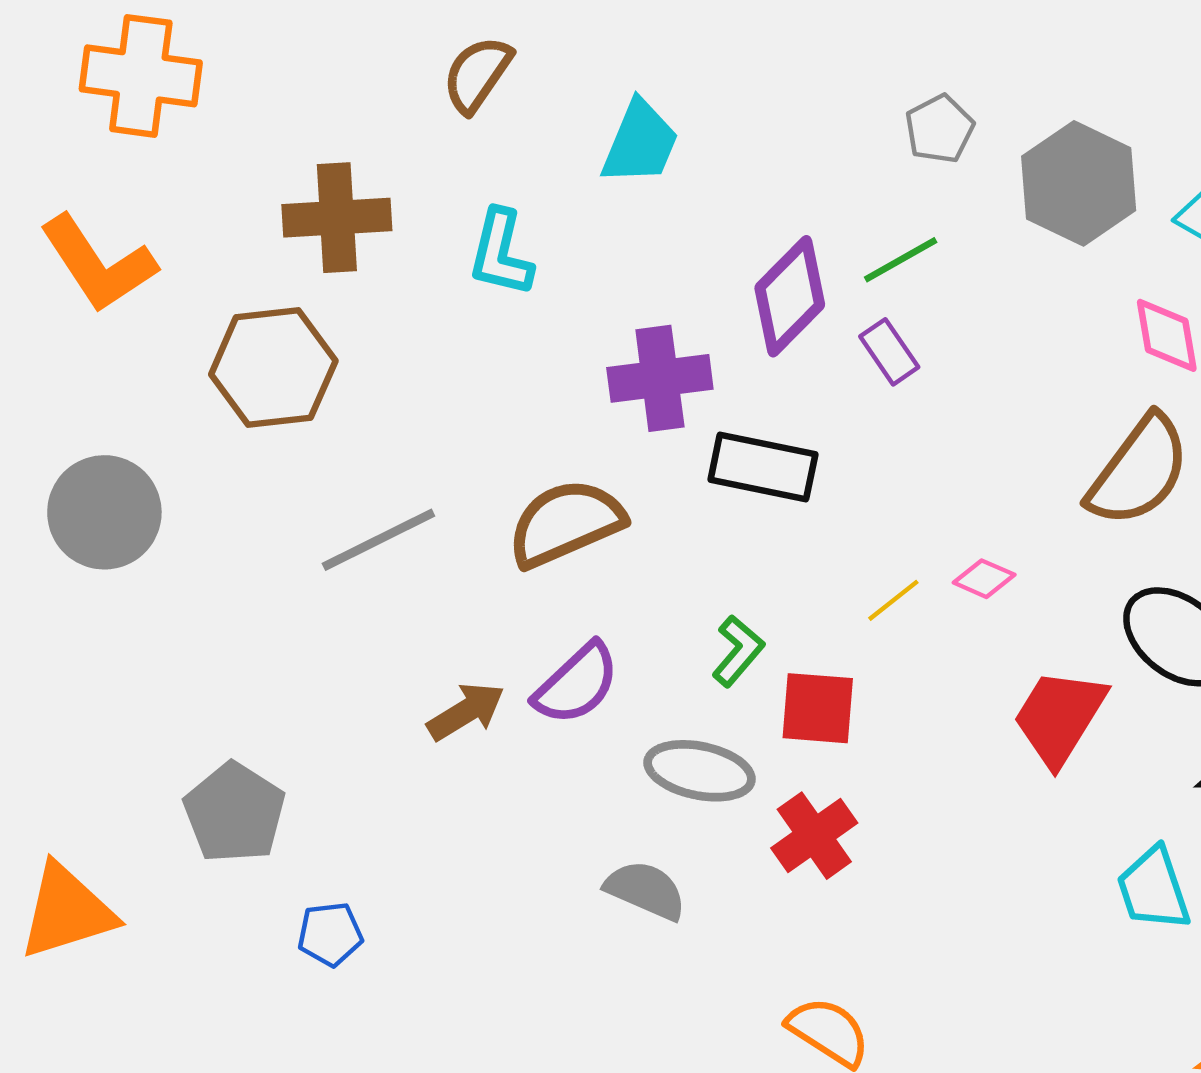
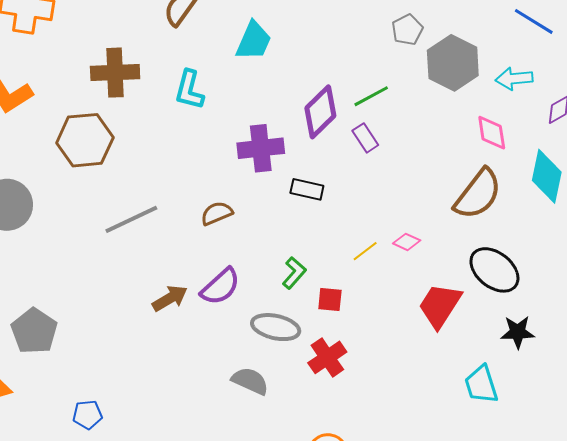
gray pentagon: (939, 129) -> (407, 30), moved
black rectangle: (763, 467) -> (307, 189), size x0.7
brown semicircle: (566, 523) -> (217, 213), size x0.6
red square: (818, 708) -> (330, 300), size x0.7
gray pentagon: (234, 813) -> (34, 331), moved
blue pentagon: (330, 934) -> (87, 415), moved

